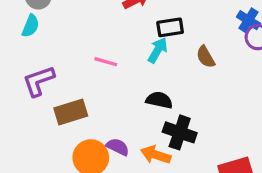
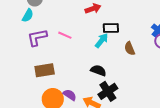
pink line: (106, 62) -> (65, 35), moved
purple L-shape: (39, 81) -> (37, 37), moved
black cross: (180, 132) -> (108, 91), turned 30

